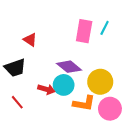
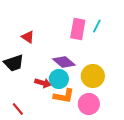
red line: (17, 102) -> (18, 109), moved
orange L-shape: (84, 103) -> (64, 96), moved
pink circle: (110, 109) -> (89, 104), moved

